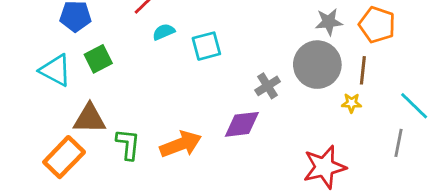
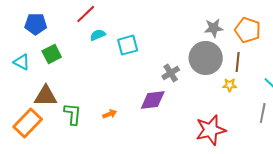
cyan triangle: (55, 70) -> (22, 62), size x0.7
orange arrow: (181, 144) -> (110, 114), size x0.5

